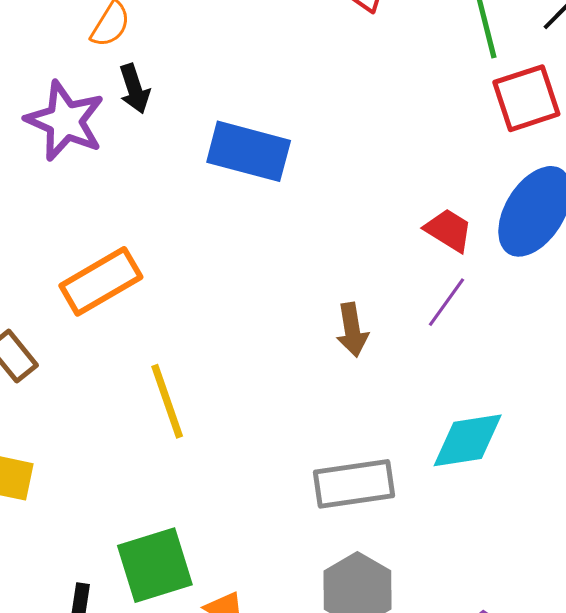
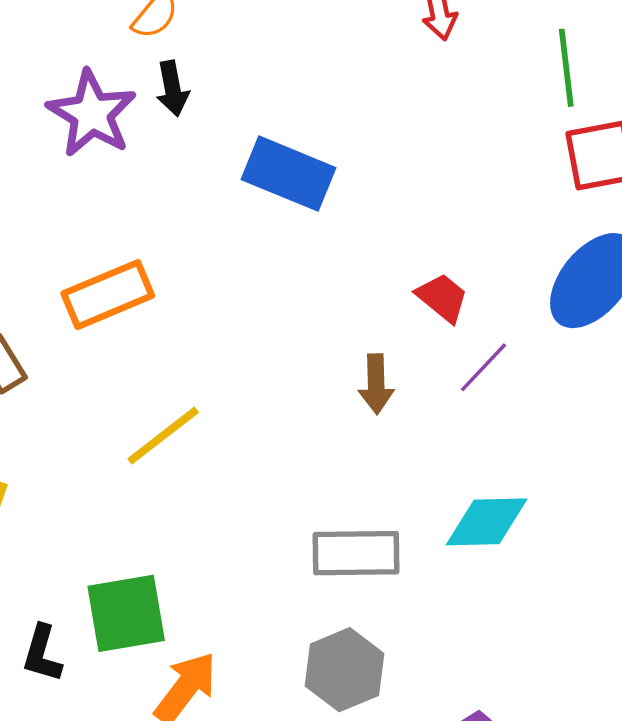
red trapezoid: (449, 230) -> (442, 298), moved
yellow line: (167, 401) -> (163, 436), turned 64

